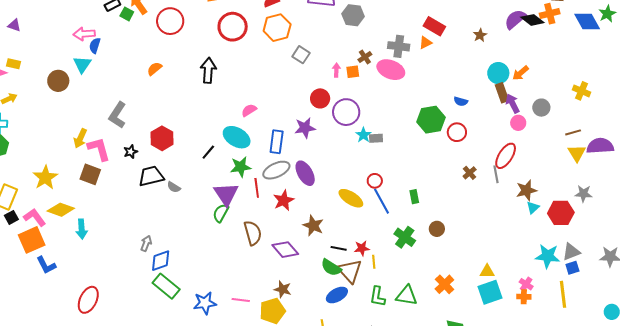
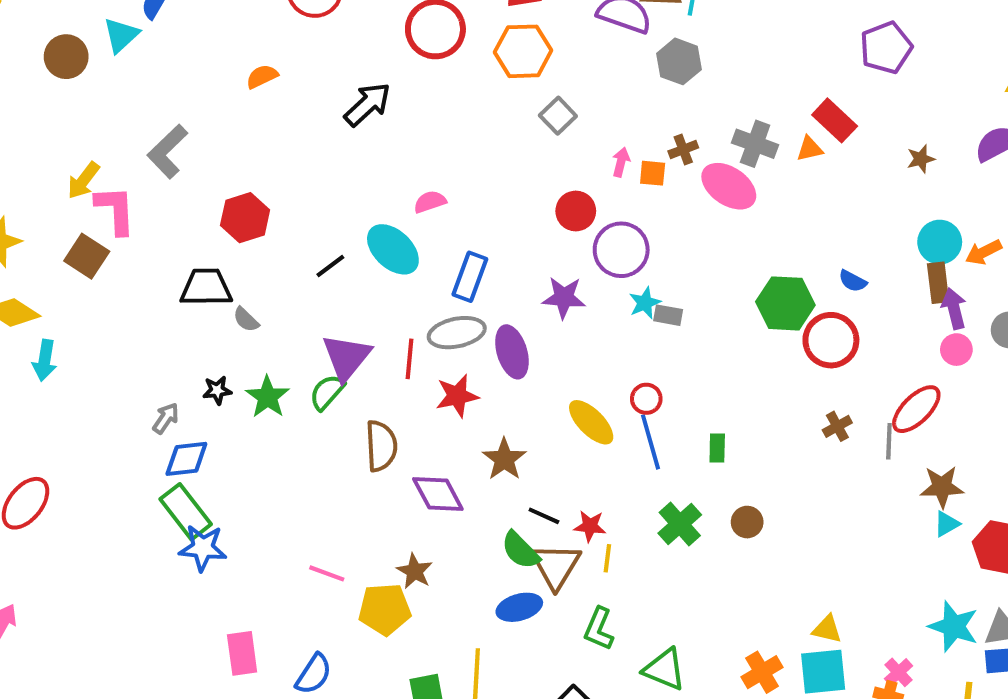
black arrow: (208, 70) -> (367, 104), turned 30
purple star: (305, 128) -> (564, 298), moved
red circle: (457, 132) -> (831, 340), size x1.4
black star: (131, 152) -> (217, 390), moved
green star: (241, 167) -> (267, 397), moved, turned 30
orange cross: (444, 284) -> (762, 672), moved
green triangle: (407, 296) -> (664, 669), moved
blue star: (205, 303) -> (203, 548), moved

